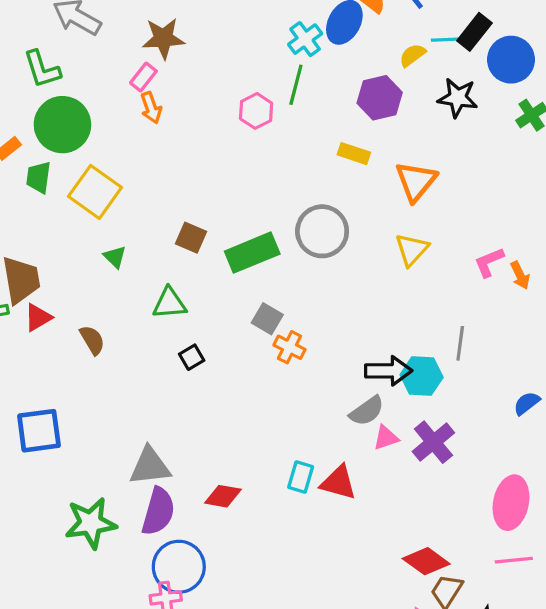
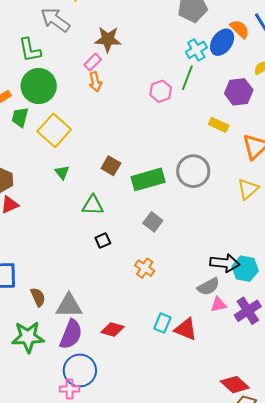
brown semicircle: (92, 340) -> (38, 297), moved
orange cross: (289, 347) -> (145, 268), moved

